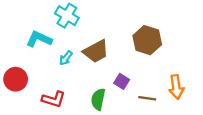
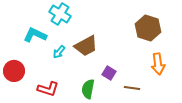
brown hexagon: (147, 40) -> (148, 28), moved
orange arrow: (176, 87) -> (158, 64), moved

